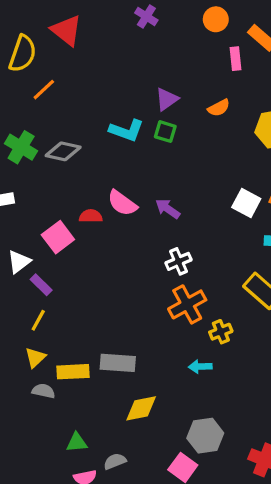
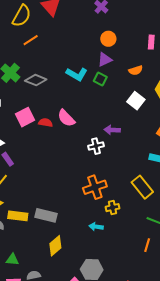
orange circle: (216, 19) -> (108, 39), moved
white square: (246, 203) -> (136, 101), moved
purple arrow: (168, 209) -> (112, 130), moved, turned -42
pink square: (58, 237) -> (25, 117), moved
white cross: (178, 261) -> (96, 146), moved
yellow diamond: (141, 408) -> (55, 246), turned -40

